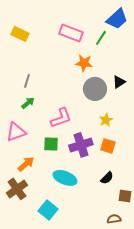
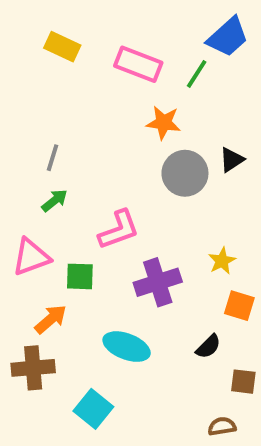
yellow rectangle: (20, 34) -> (62, 47), moved
yellow star: (106, 120) -> (222, 261), moved
green square: (51, 144) -> (80, 276), moved
orange square: (108, 146) -> (239, 306), moved
brown cross: (17, 189) -> (33, 368), turned 30

